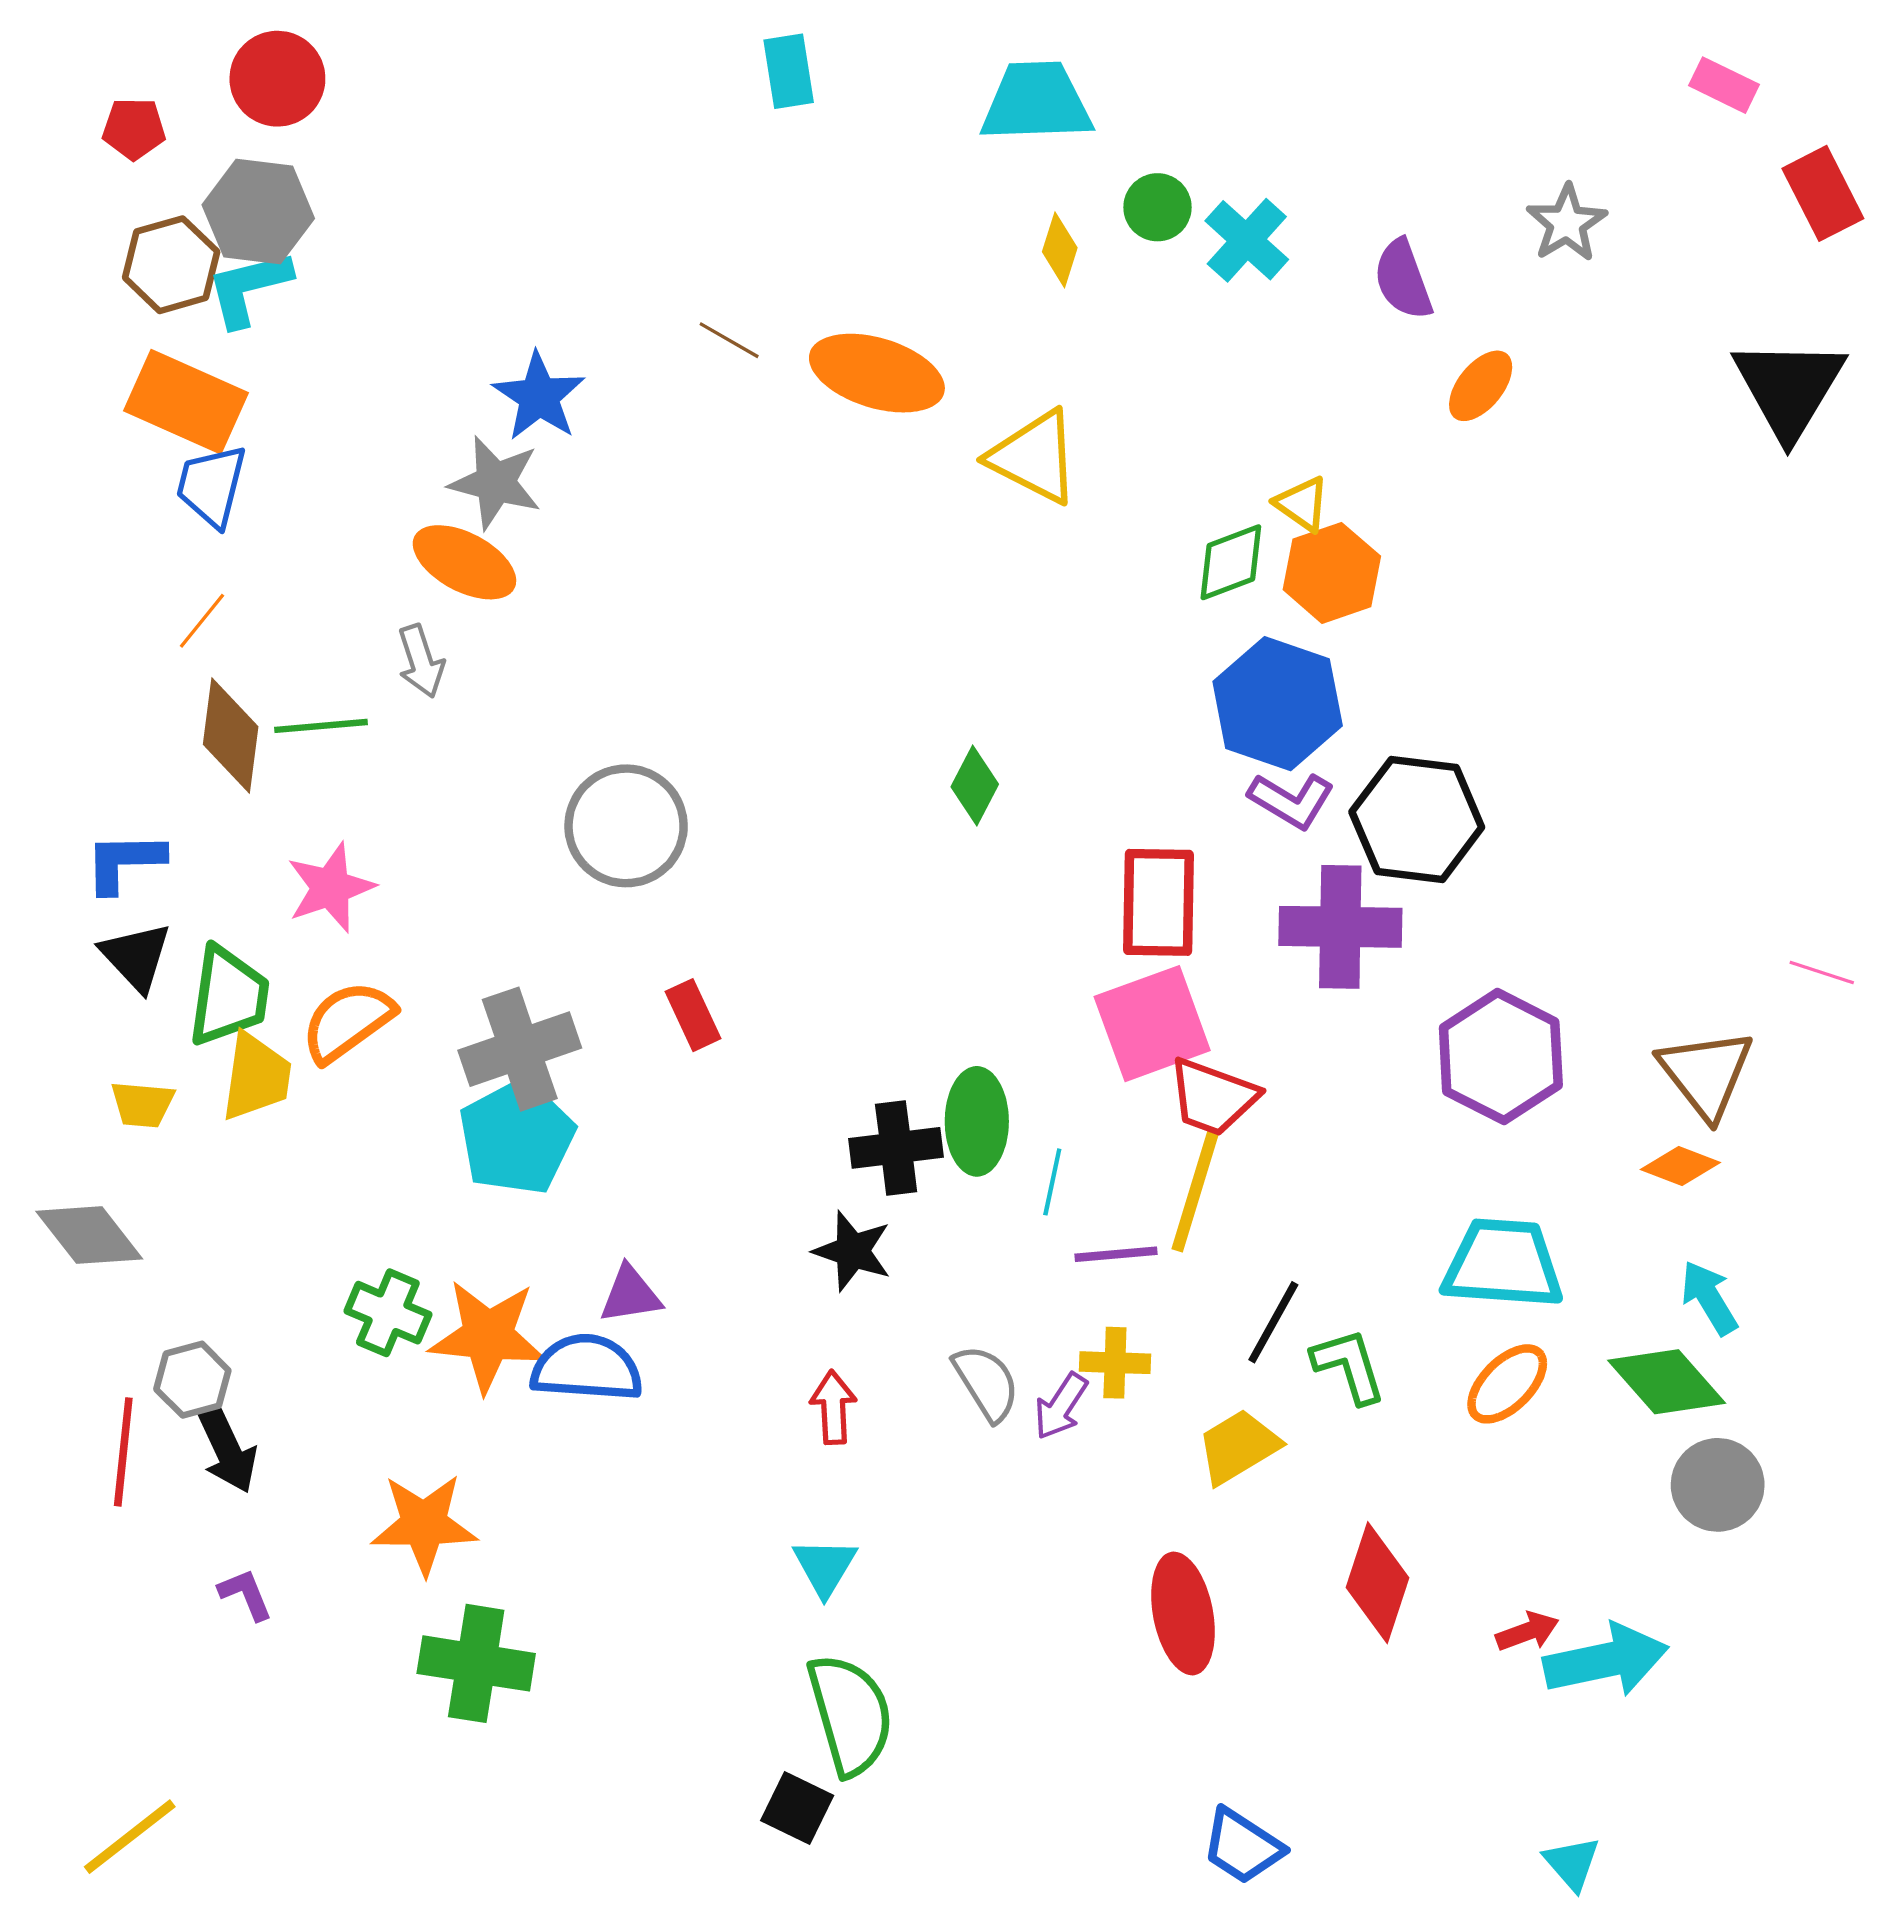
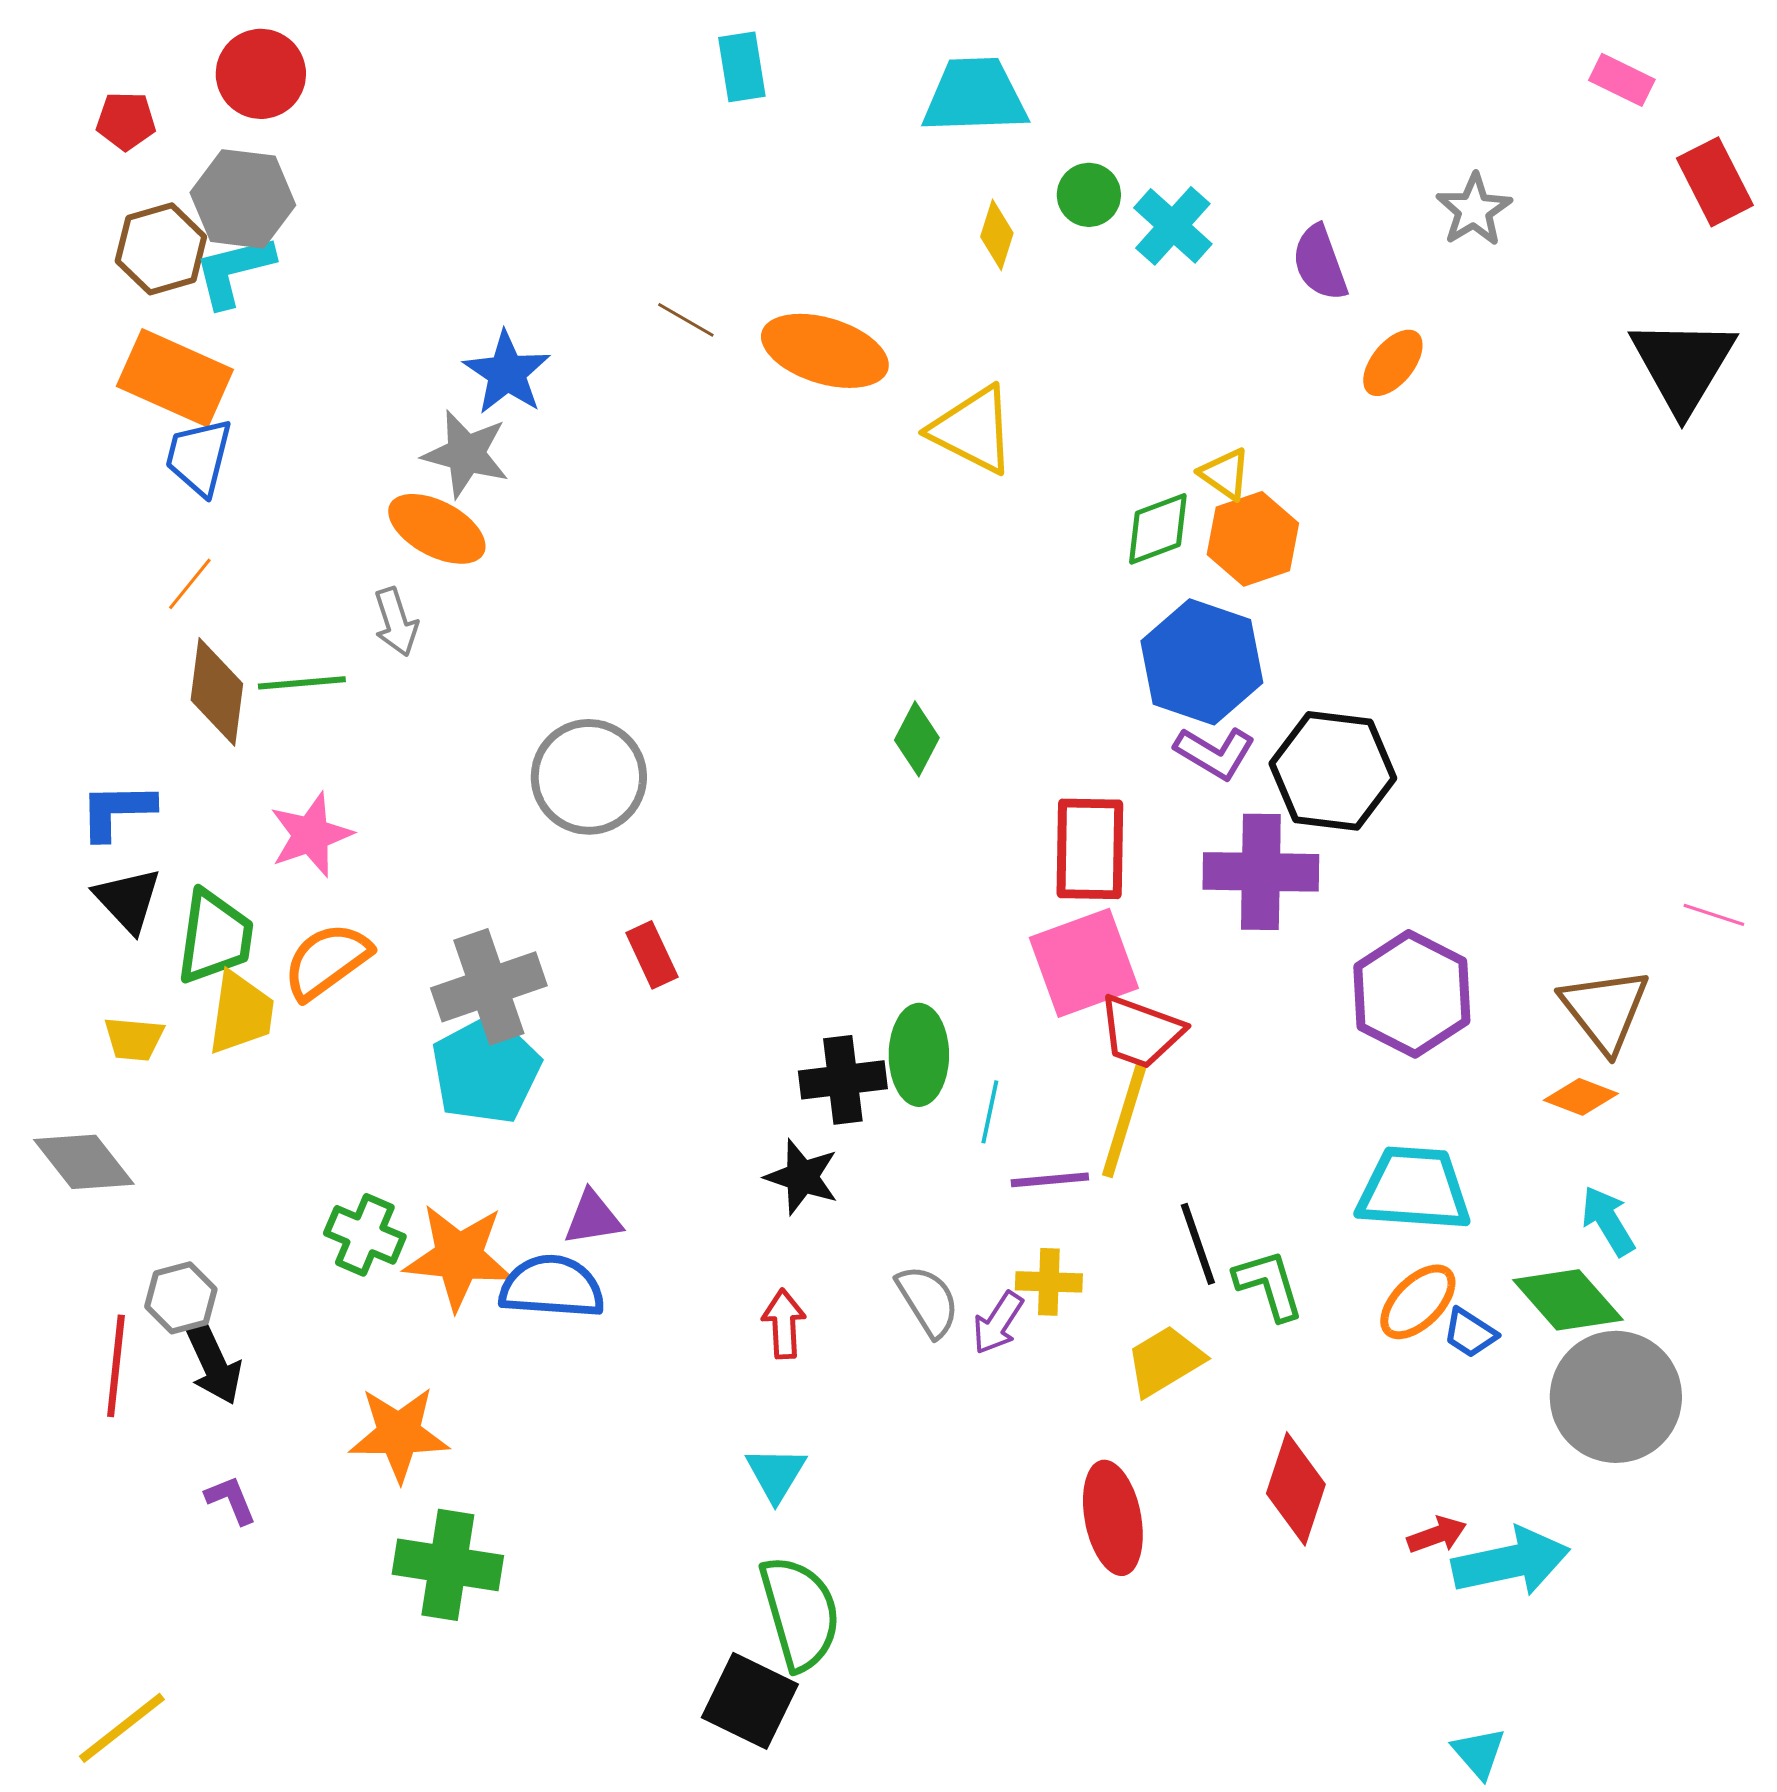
black line: (1273, 1322) -> (1198, 1244), turned -48
gray circle: (1718, 1485) -> (1616, 1397), size x1.5
black square: (797, 1808) -> (750, 1701), size x1.4
blue trapezoid: (1243, 1846) -> (1470, 1333), moved, size x0.7

